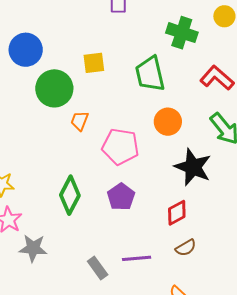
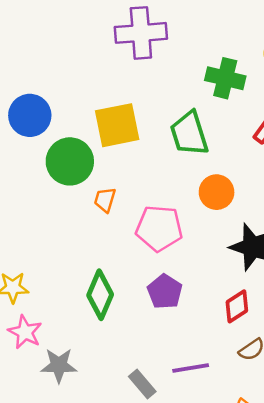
yellow square: (94, 63) -> (117, 125), size x1.6

